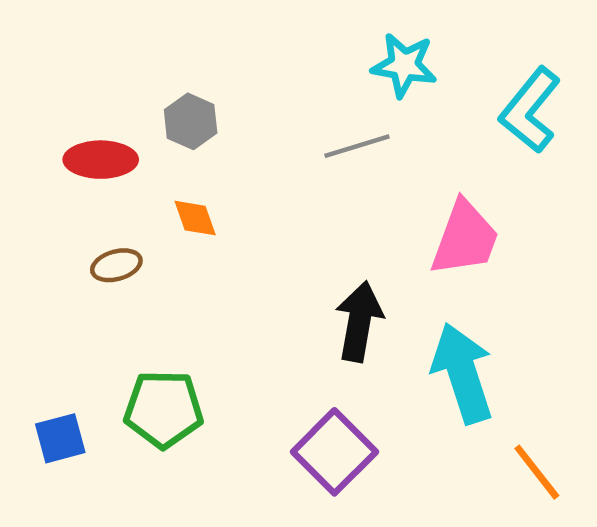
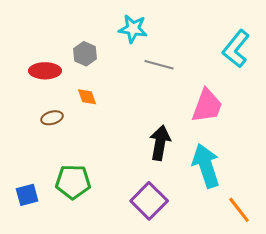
cyan star: (404, 65) -> (133, 29), moved
gray line: (357, 146) -> (159, 65), turned 32

